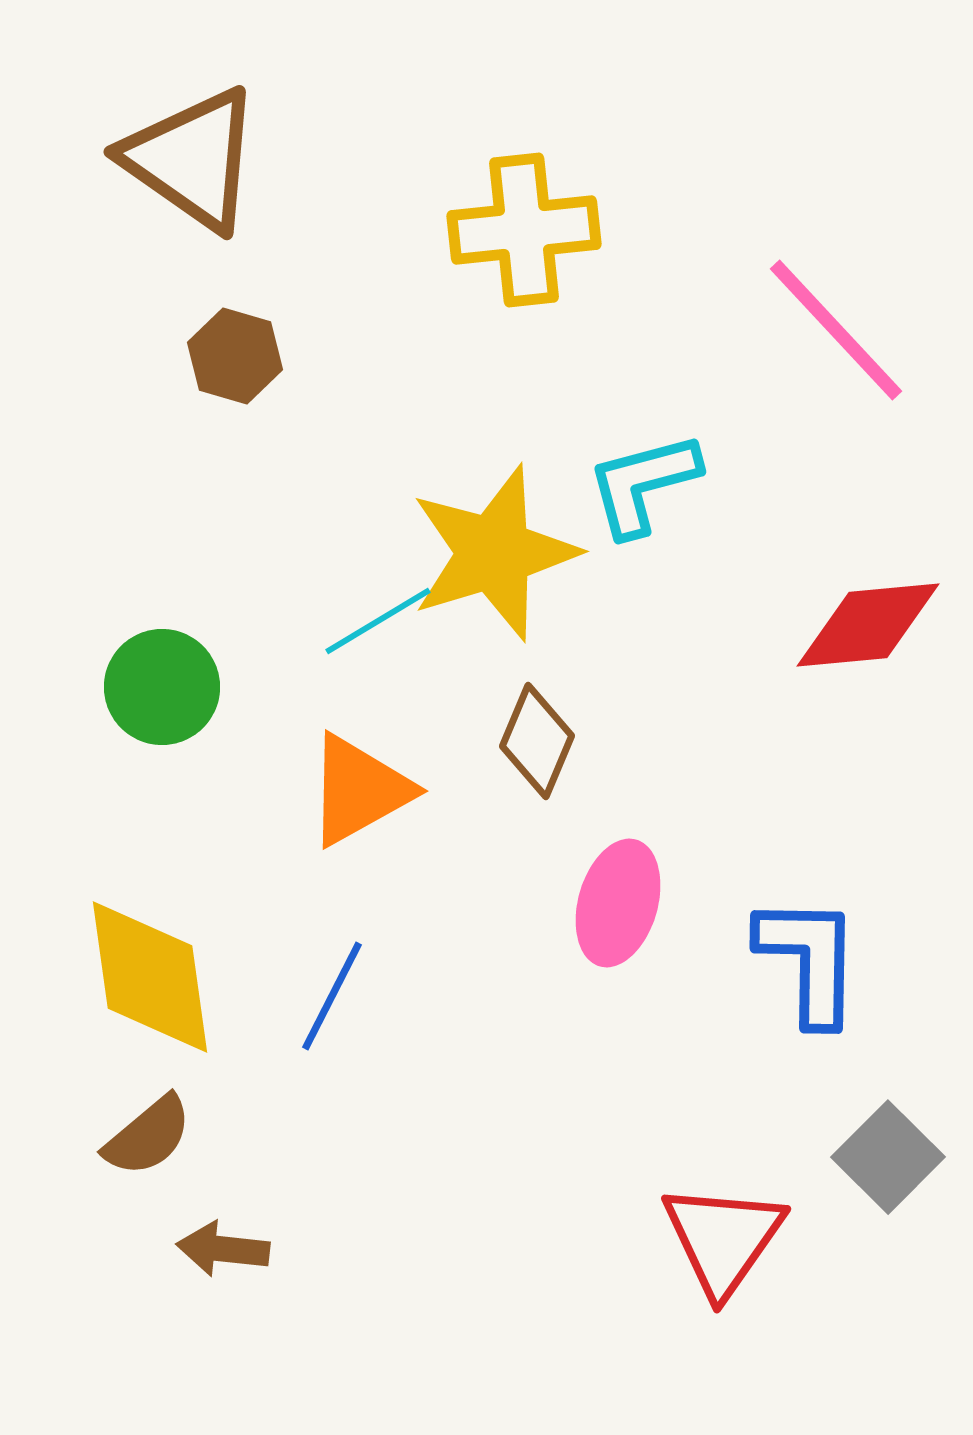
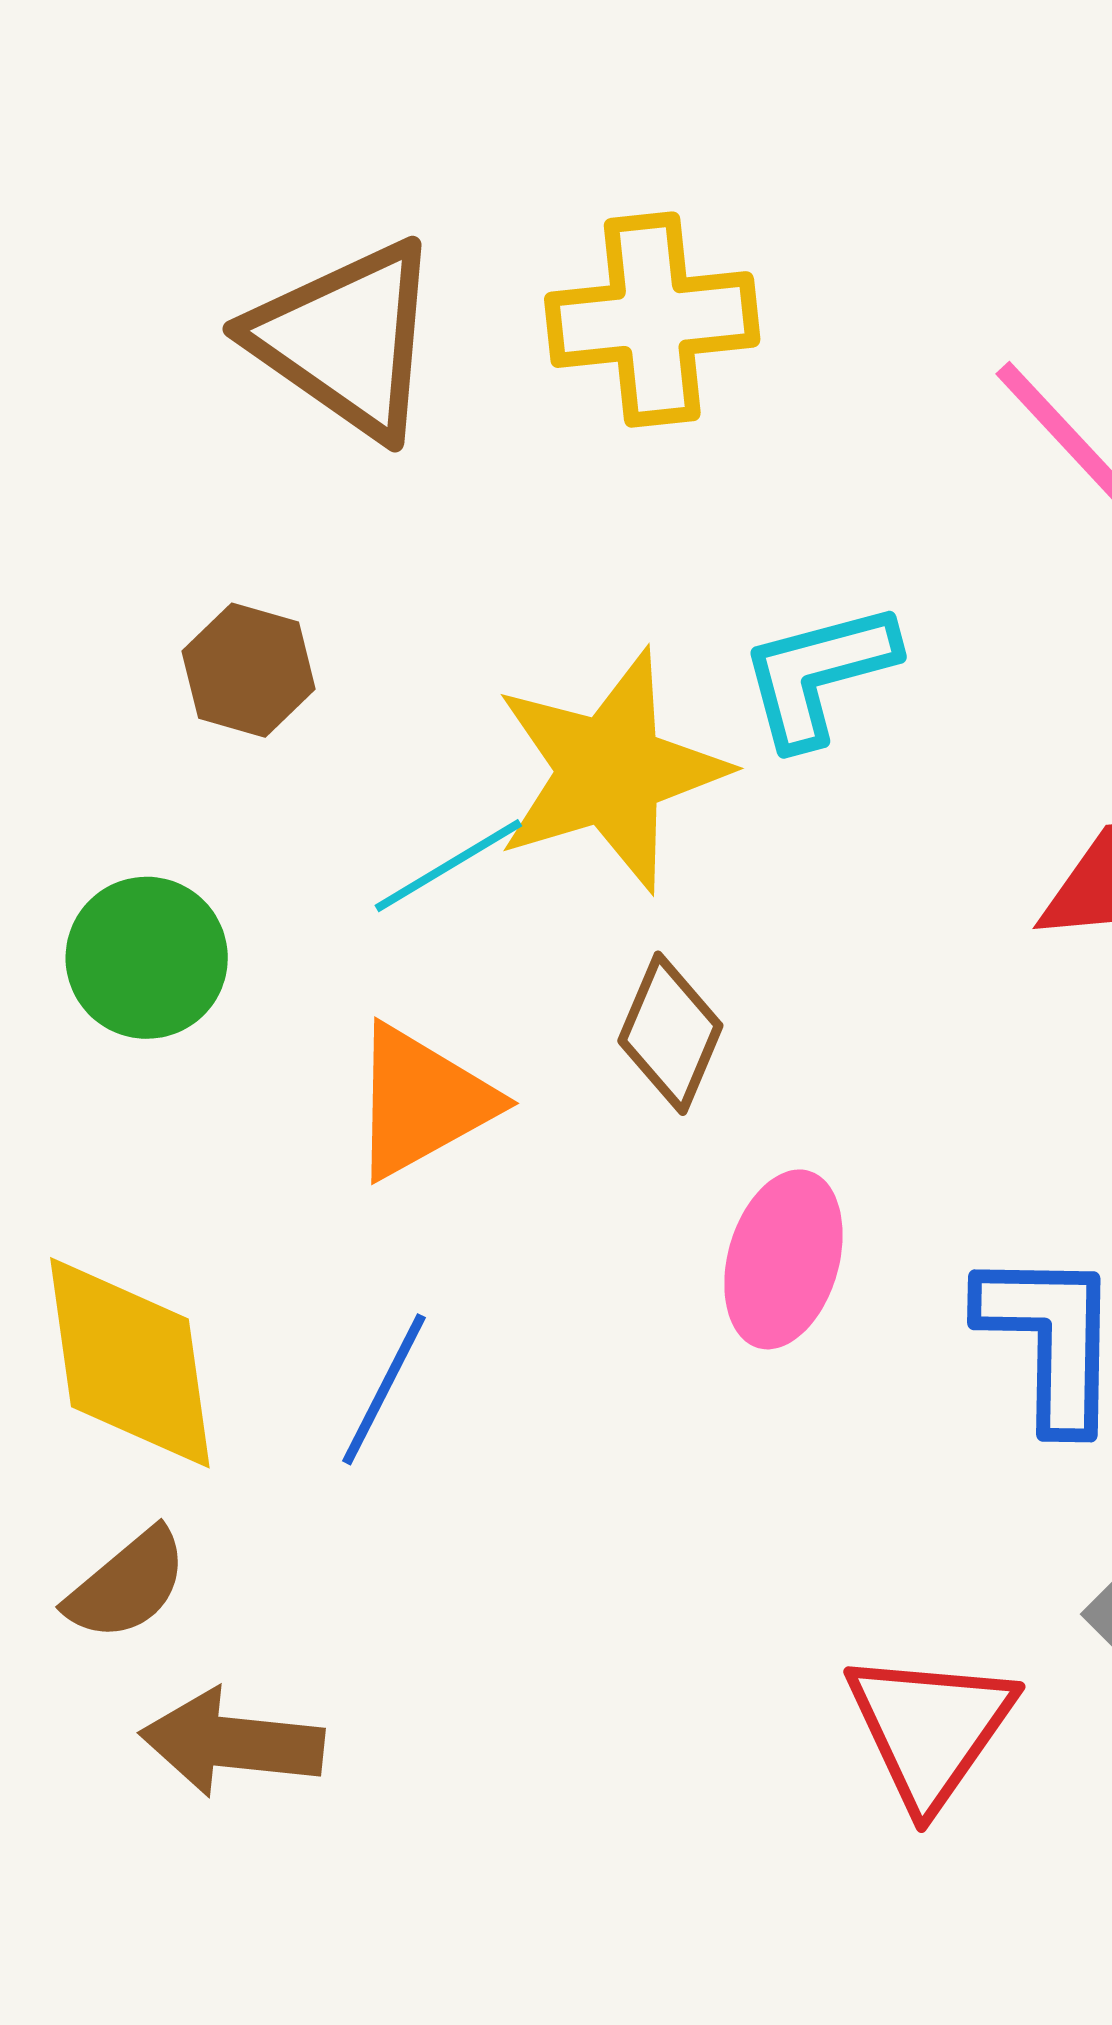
brown triangle: (192, 159) -> (346, 339), moved
brown hexagon: (235, 356) -> (249, 670), moved
brown arrow: (223, 1249) -> (232, 1743), size x1.4

